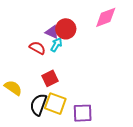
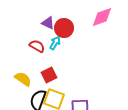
purple triangle: (52, 32) -> (48, 23), moved
yellow semicircle: (13, 88) -> (23, 79), moved

